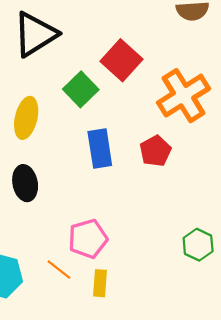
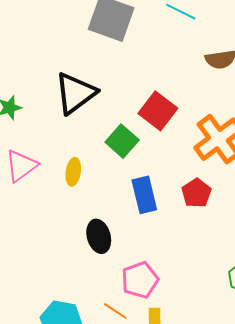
yellow ellipse: (26, 118) -> (73, 172), size x0.7
black ellipse: (25, 183) -> (99, 236), moved

